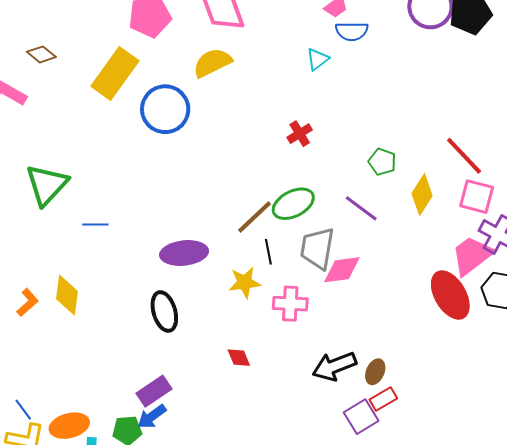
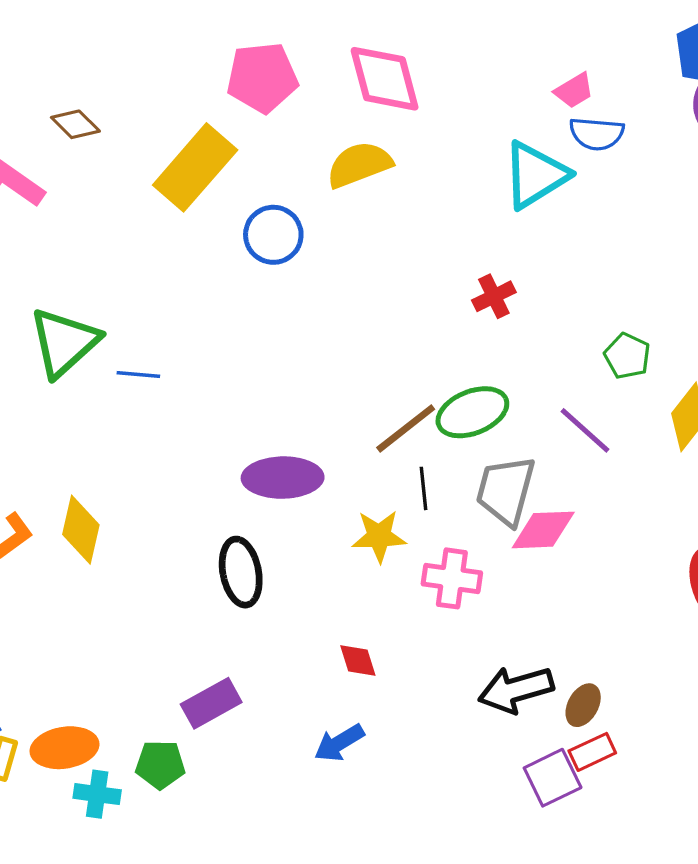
cyan triangle: (318, 59) -> (535, 175), size x1.8
blue circle: (165, 109) -> (273, 235), size x0.7
blue line: (95, 225) -> (138, 375), moved
blue arrow: (152, 417) -> (339, 743), moved

